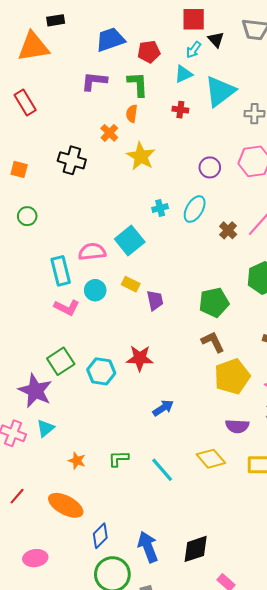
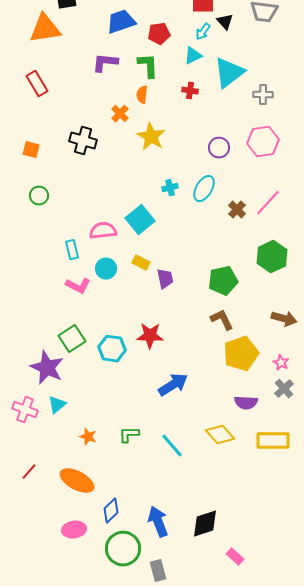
cyan rectangle: (61, 271) -> (72, 250), size x0.7
blue arrow: (163, 408) -> (173, 385), size x1.4
pink ellipse: (35, 558) -> (74, 530), moved

